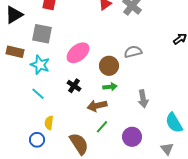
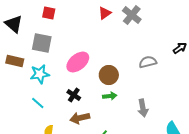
black triangle: (14, 15) -> (14, 24), turned -48
gray semicircle: (133, 52) -> (148, 62), moved
cyan star: (40, 65) -> (40, 74), turned -30
brown arrow: (97, 106) -> (80, 118), moved

